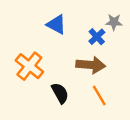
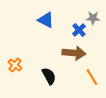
orange cross: (29, 66) -> (15, 65), moved, size x0.6
orange line: (99, 96) -> (92, 77), moved

